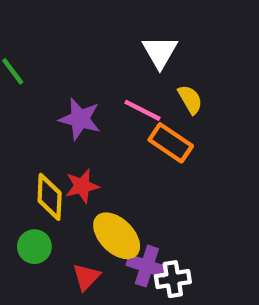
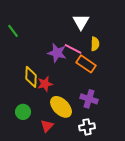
yellow semicircle: (190, 100) -> (95, 44), turned 32
purple star: (80, 119) -> (57, 53), moved
yellow diamond: (50, 197) -> (31, 77), moved
purple cross: (147, 266) -> (89, 99), moved

